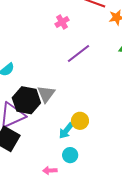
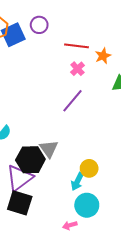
pink cross: (62, 22) -> (78, 69), moved
cyan circle: (70, 155) -> (87, 205), size x1.5

